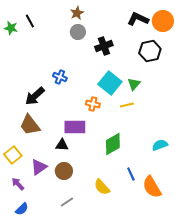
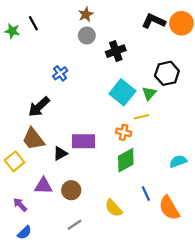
black hexagon: (150, 51) -> (167, 73), moved
blue cross: (60, 77) -> (60, 73), moved, turned 32
orange cross: (93, 104) -> (124, 132), moved
black triangle: (62, 145) -> (60, 153), moved, turned -32
yellow square: (13, 155) -> (14, 161), moved
purple triangle: (39, 167) -> (43, 186), turned 36

